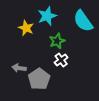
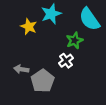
green star: (57, 41) -> (75, 40), moved

